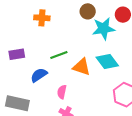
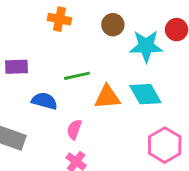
brown circle: (88, 11) -> (113, 25), moved
orange triangle: (82, 67) -> (107, 97), turned -30
blue semicircle: (39, 75) -> (44, 101), turned 42

